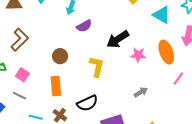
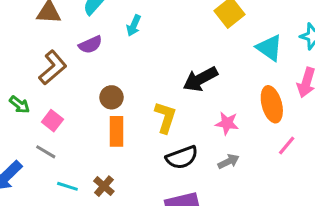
purple semicircle: (84, 26) -> (90, 45), moved
pink star: (138, 55) -> (227, 123), moved
orange rectangle: (56, 86) -> (117, 131), moved
black semicircle: (87, 103) -> (182, 157), moved

